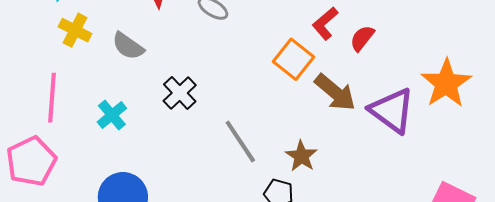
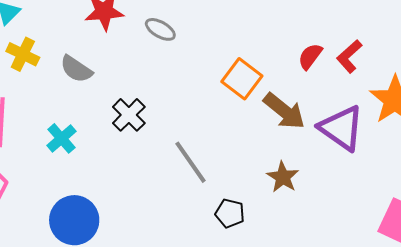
red L-shape: (325, 23) -> (349, 56), moved
brown star: (301, 156) -> (283, 177), moved

